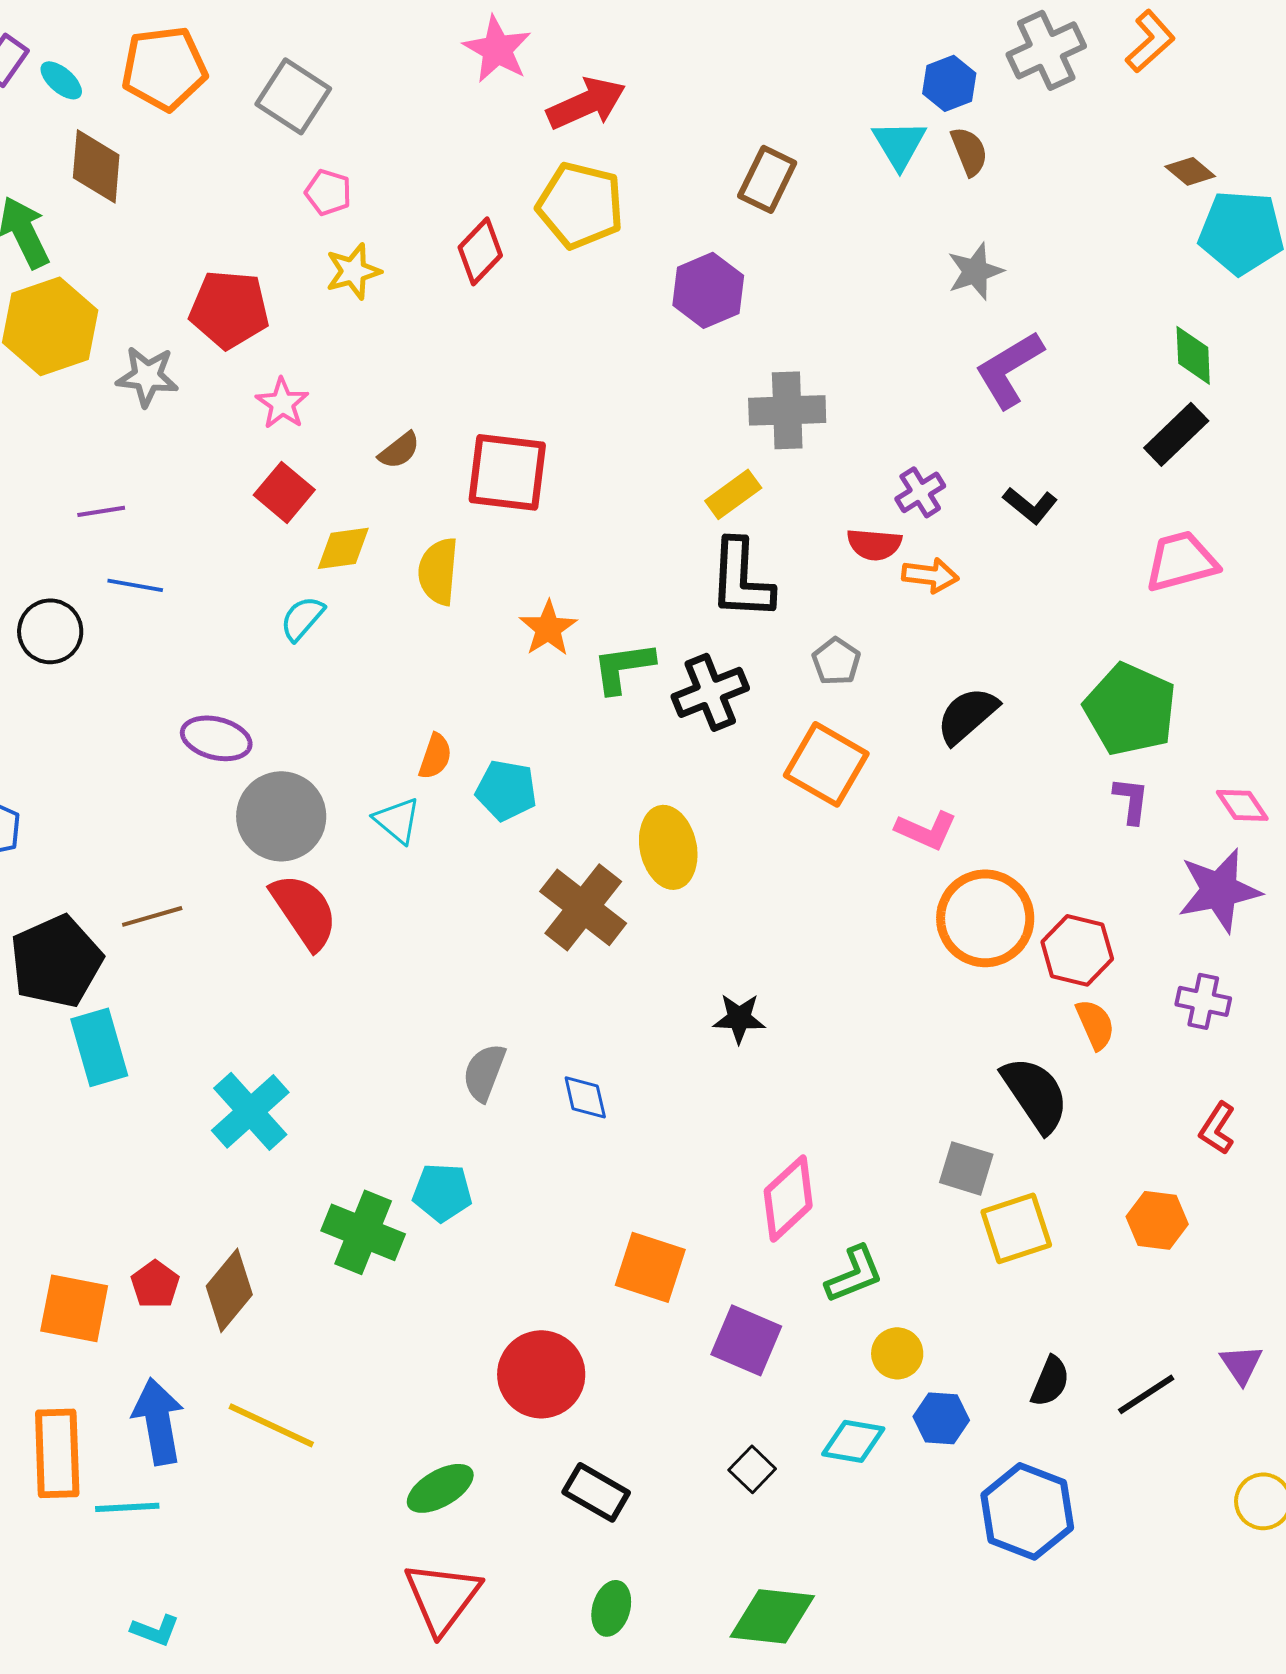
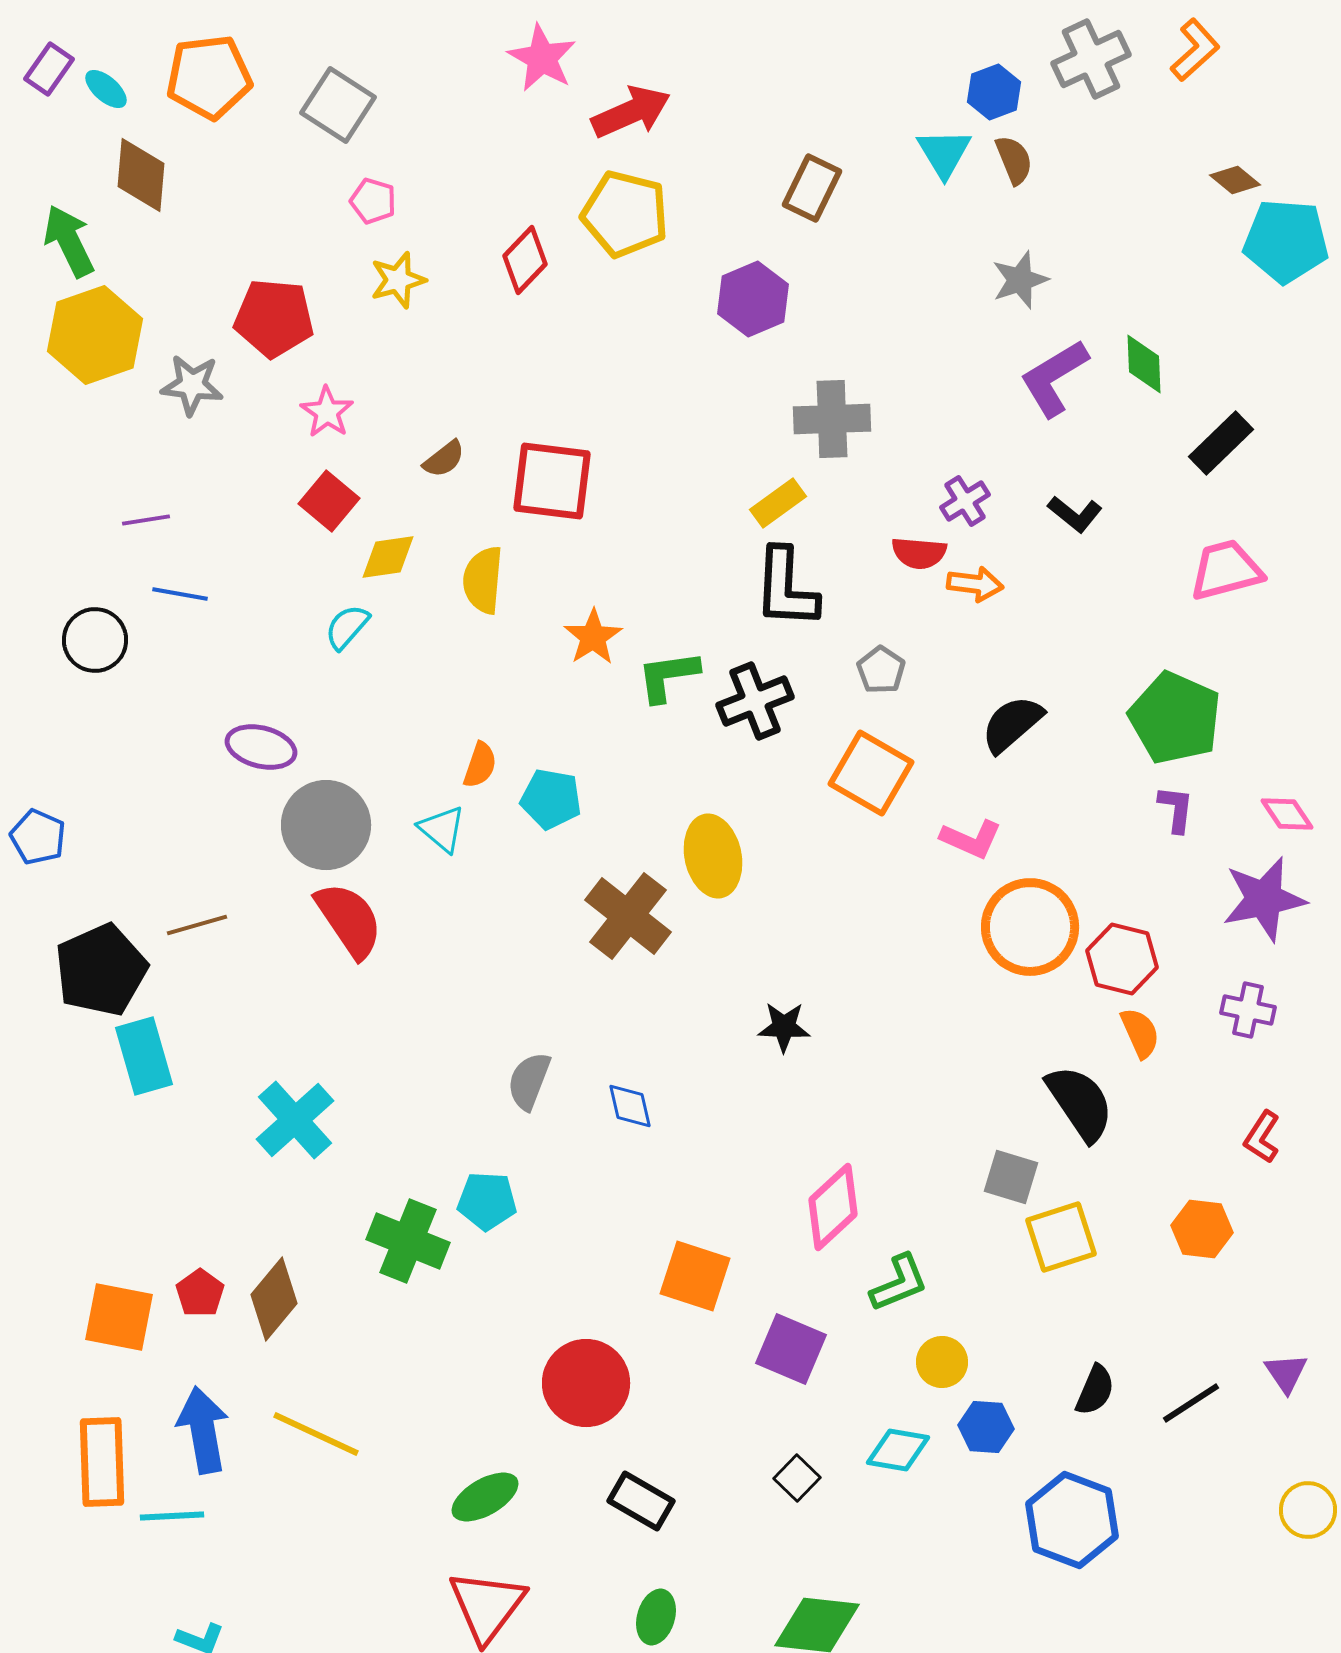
green diamond: (1193, 355) -> (1144, 364), moved

